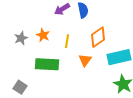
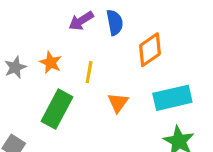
orange diamond: (98, 37) -> (150, 50), moved
green rectangle: (47, 64) -> (57, 109), turned -65

